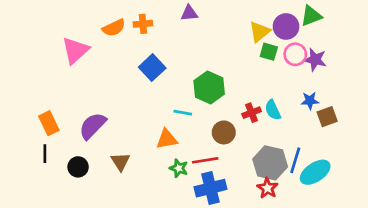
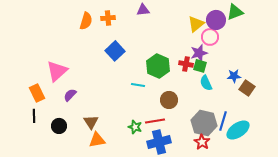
orange semicircle: (114, 28) -> (86, 21), turned -48
pink triangle: (75, 50) -> (57, 71), moved
green square: (269, 52) -> (200, 66), moved
pink circle: (295, 54) -> (210, 37), moved
purple star: (315, 60) -> (199, 53), moved, turned -30
red cross: (252, 113) -> (186, 64), moved, turned 32
brown square: (327, 117) -> (247, 88), turned -35
purple semicircle: (93, 126) -> (70, 95), size x0.6
orange triangle: (167, 139) -> (97, 140), moved

